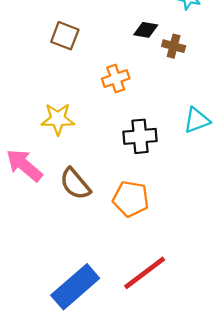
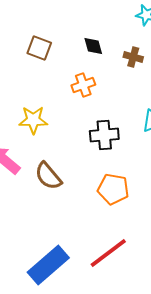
black diamond: (146, 30) -> (93, 46), moved, turned 65
orange pentagon: (131, 199) -> (113, 189), moved

